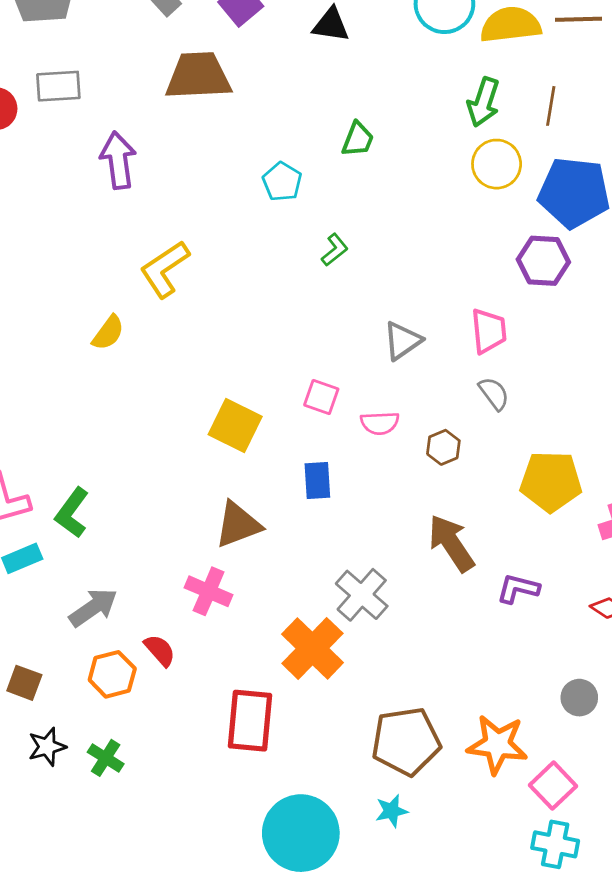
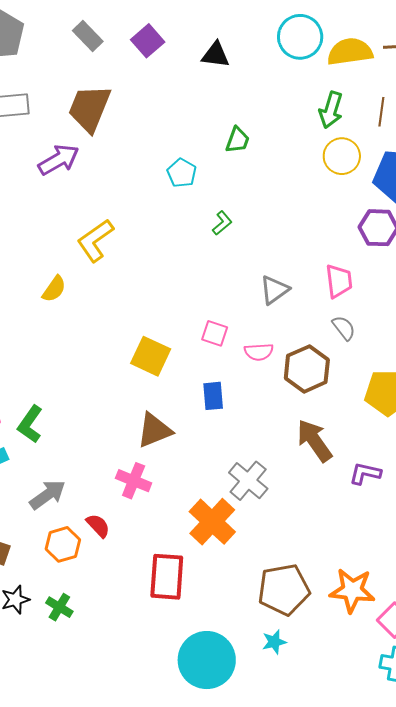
brown trapezoid: (198, 76) -> (89, 108), moved, turned -64
purple arrow: (118, 160) -> (59, 160), turned 69
brown hexagon: (443, 447) -> (307, 369), size x1.8

